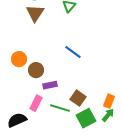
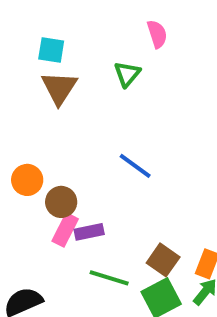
brown square: (78, 98) -> (163, 260), moved
pink rectangle: (36, 103) -> (65, 230), moved

